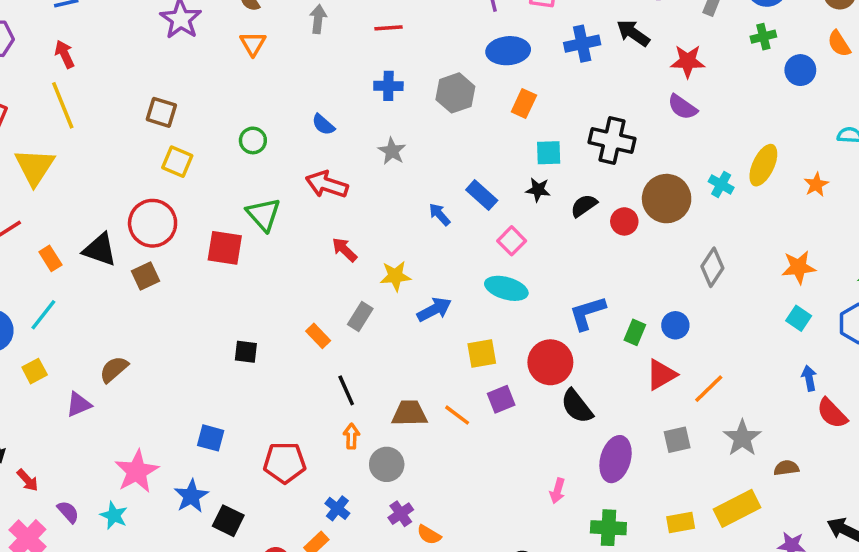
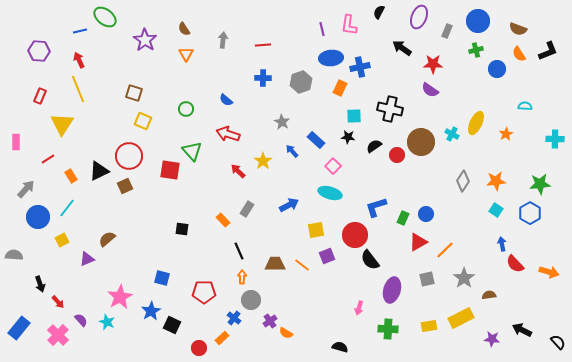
blue cross: (582, 44) -> (360, 67), moved
gray star: (392, 151) -> (282, 122), moved
black triangle: (100, 250) -> (99, 171), turned -45
gray diamond: (712, 267) -> (463, 181), moved
yellow star: (395, 276) -> (263, 161), moved, turned -30
gray circle: (387, 464) -> (251, 300), moved

